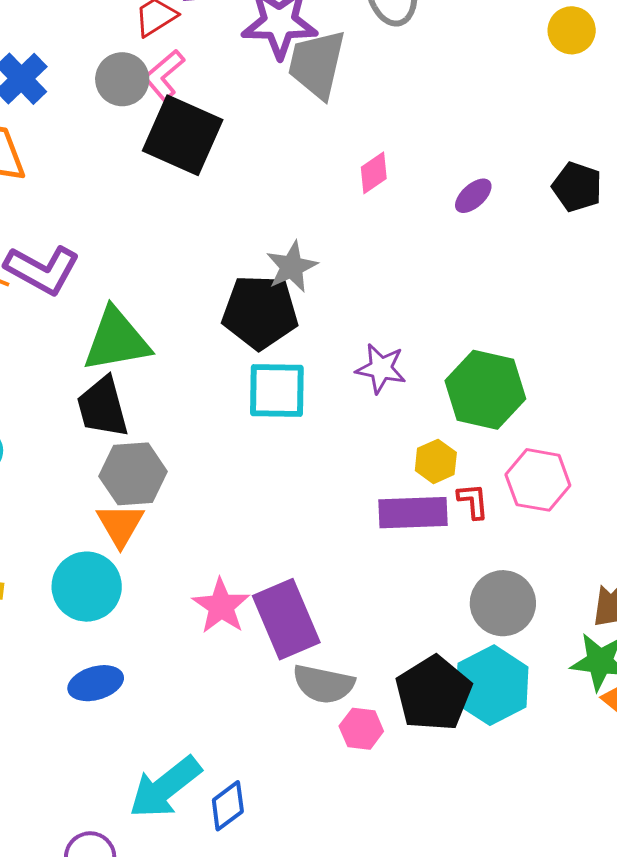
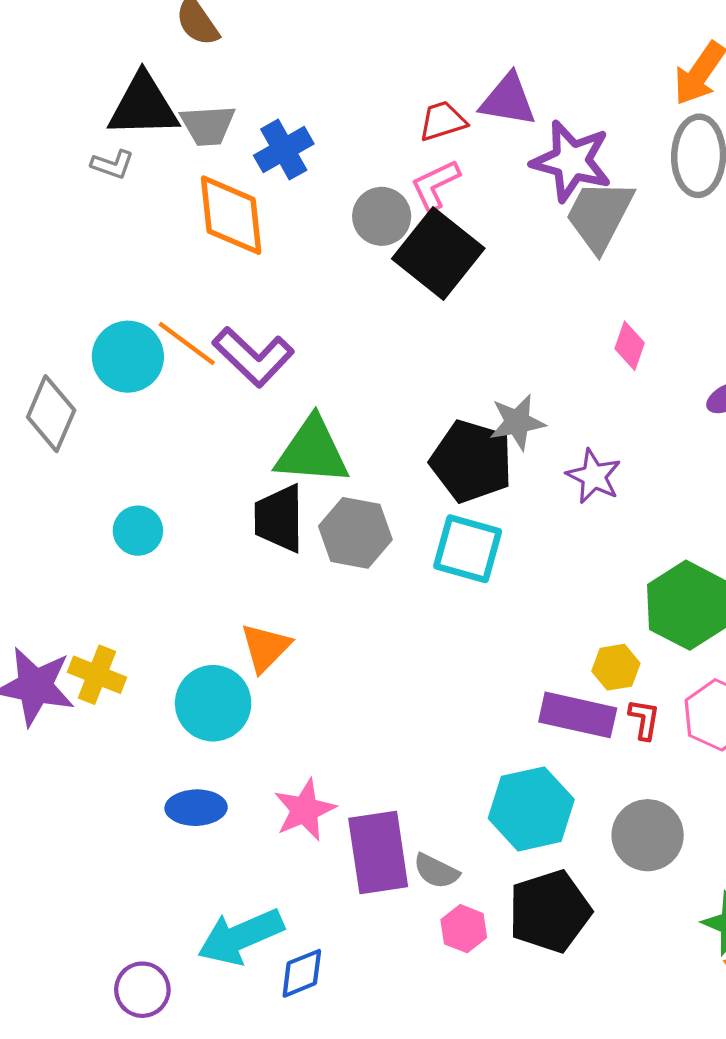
gray circle: (122, 79) -> (382, 216), moved
pink diamond: (374, 173) -> (630, 346), turned -51
purple star: (381, 368) -> (594, 476), moved
gray hexagon: (133, 474) -> (355, 533), moved
pink star: (221, 606) -> (305, 810), moved
purple rectangle: (286, 619) -> (378, 853), moved
gray semicircle: (324, 684) -> (436, 871), size x0.7
cyan hexagon: (492, 685) -> (531, 809), moved

